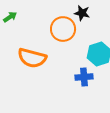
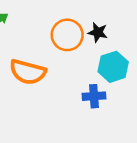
black star: (82, 13) -> (98, 32), moved

